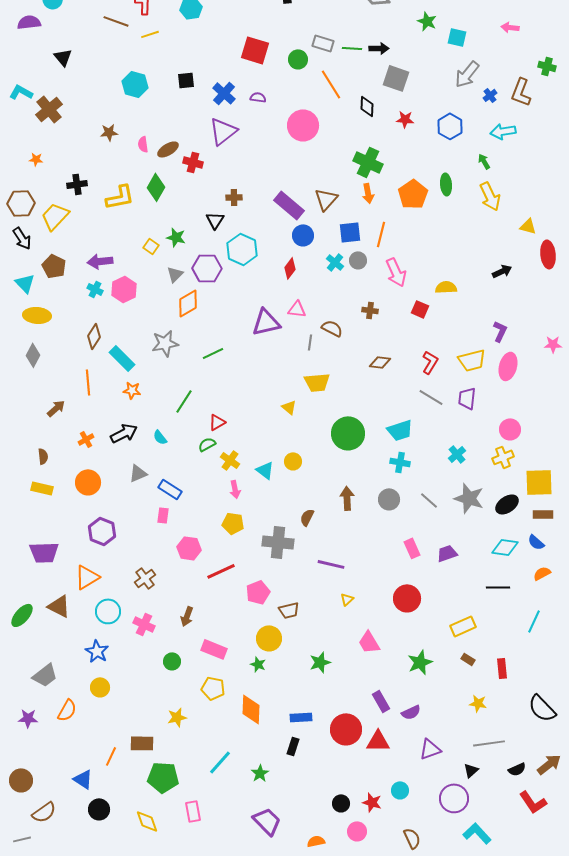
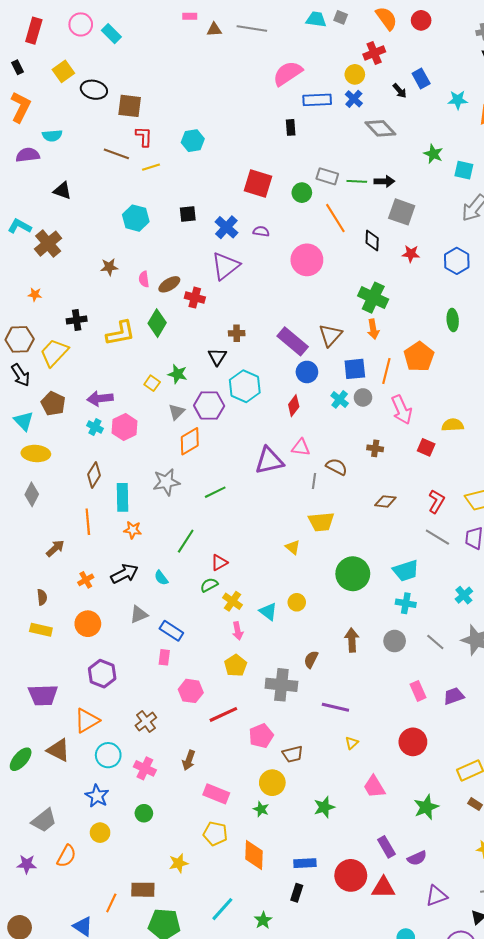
black triangle: (63, 57) -> (62, 191), turned -30
orange pentagon: (413, 194) -> (419, 357), moved
cyan rectangle: (122, 358) -> (122, 497), turned 44
yellow pentagon: (233, 523) -> (236, 665), turned 30
green circle: (172, 661) -> (144, 813), moved

